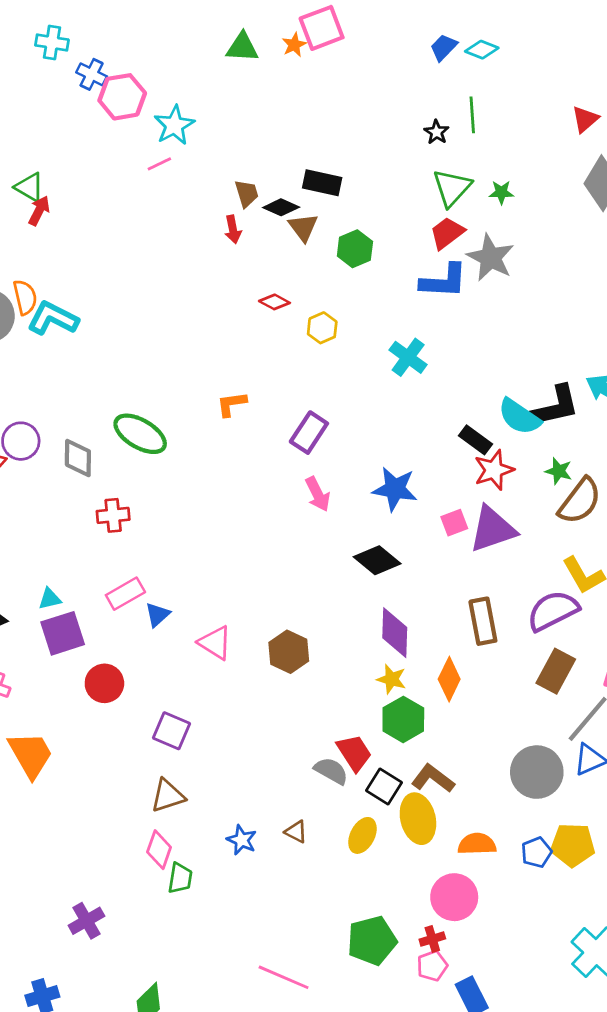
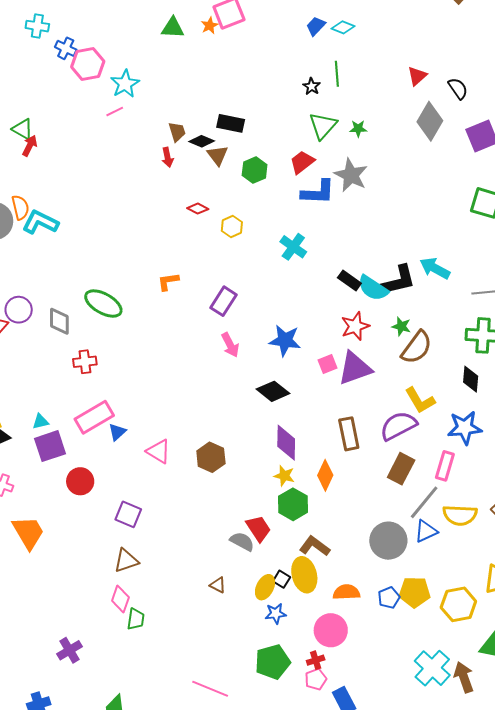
red trapezoid: (447, 233) -> (302, 162), moved
black rectangle: (475, 440) -> (349, 280), moved
pink rectangle: (125, 594) -> (94, 417), size x1.4
black square: (384, 787) -> (282, 579), moved, size x0.7
blue star: (242, 840) -> (276, 614), moved, turned -30

